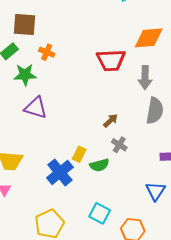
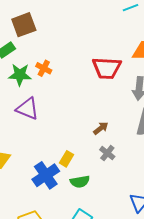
brown square: (24, 24) -> (24, 25), turned -30
orange cross: (47, 52) -> (44, 68), moved
green semicircle: (99, 165) -> (80, 182), moved

